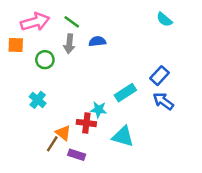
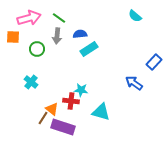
blue rectangle: (160, 76) -> (154, 62), moved
cyan rectangle: (125, 93) -> (89, 49), moved
purple rectangle: (77, 155) -> (63, 127), size x1.6

